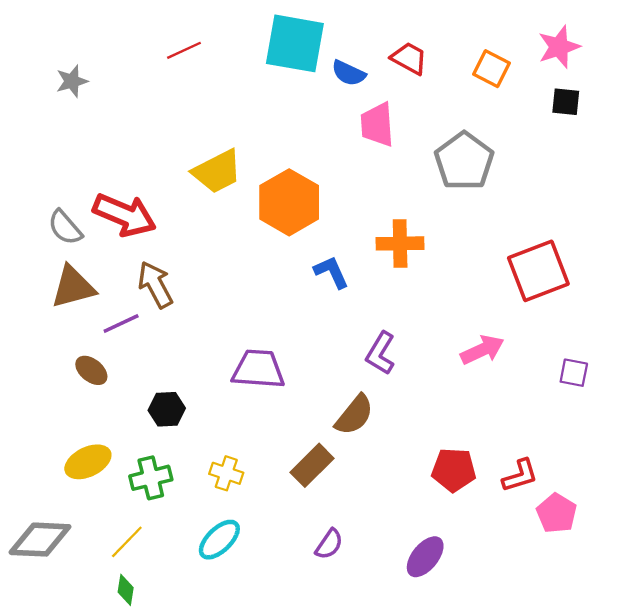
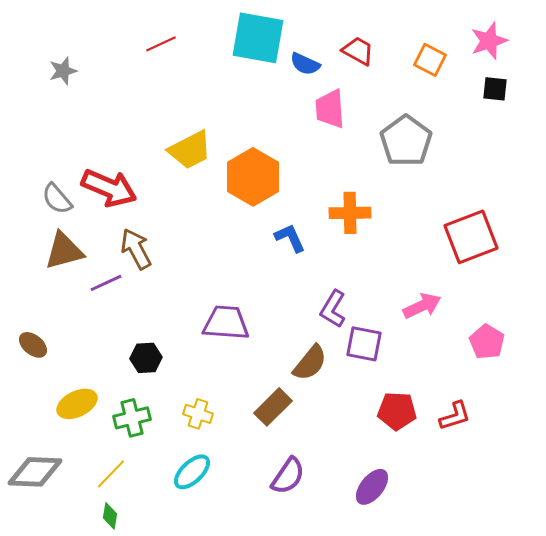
brown ellipse: (91, 370) -> (33, 345), moved
purple square: (574, 373) -> (364, 344), moved, size x1.4
pink pentagon: (557, 513) -> (487, 342), moved
purple semicircle: (329, 544) -> (288, 476), size x1.4

